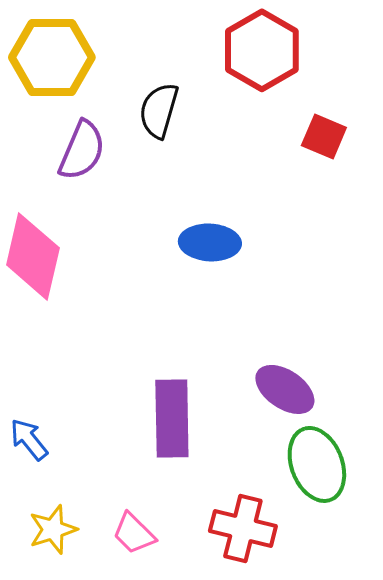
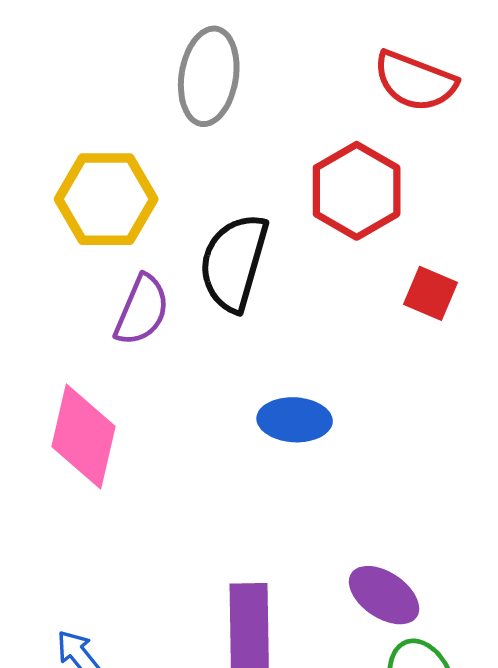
black semicircle: (159, 110) -> (234, 262), size x1.5

